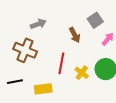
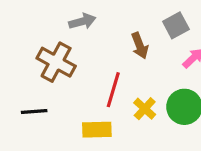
yellow rectangle: (43, 89) -> (97, 130), moved

